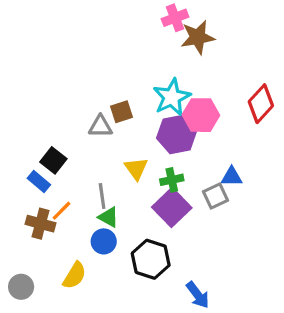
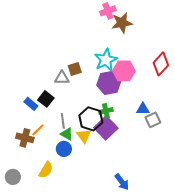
black square: (53, 160) -> (46, 99), moved
yellow triangle: (136, 169) -> (84, 136), moved
blue rectangle: (39, 181) -> (31, 104), moved
gray square: (215, 196) -> (153, 120), moved
black hexagon: (151, 259) -> (91, 119), moved

